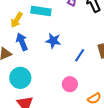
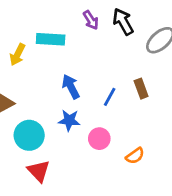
blue star: (53, 41) -> (69, 120), moved
blue arrow: (22, 42) -> (71, 87), moved

